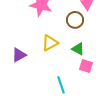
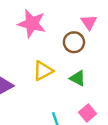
pink square: (86, 66) -> (88, 113), moved, turned 32

